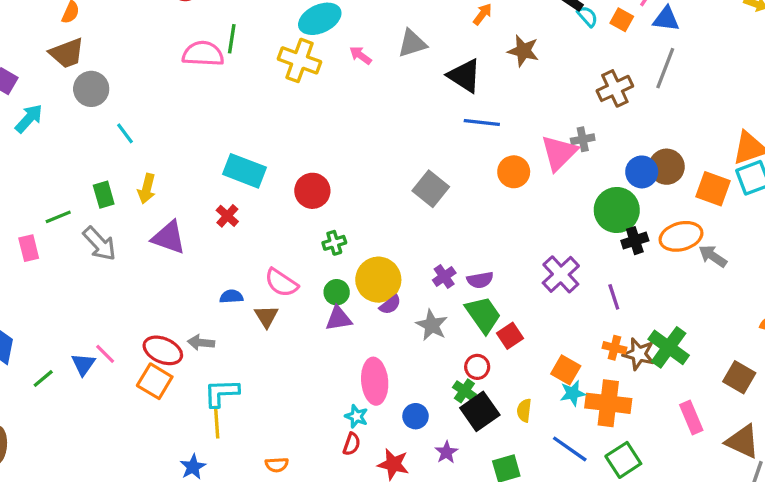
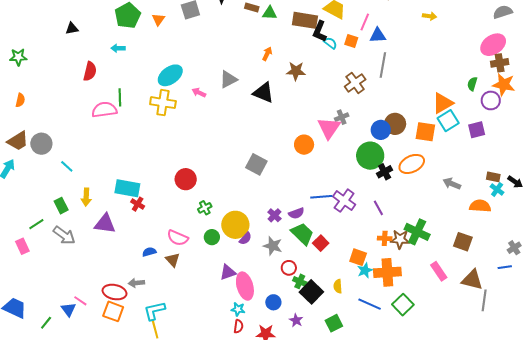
brown trapezoid: (67, 53) -> (18, 141), moved
blue line: (482, 123) -> (321, 197), moved
cyan rectangle: (244, 171) -> (127, 188), moved
gray arrow: (713, 256) -> (452, 184), moved
purple triangle: (339, 319) -> (228, 272), moved
red circle: (477, 367) -> (289, 268), moved

